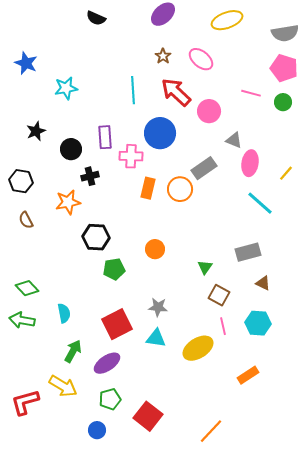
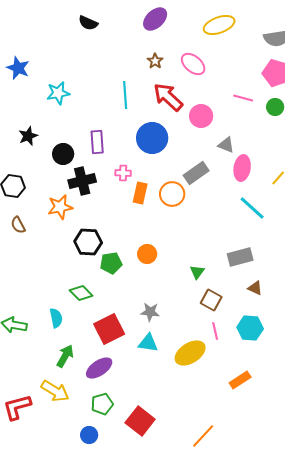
pink cross: (131, 156) -> (123, 173), moved, size x0.7
black cross: (90, 176) -> (82, 181), size x1.5
green pentagon: (114, 269) -> (111, 263), moved
green diamond: (27, 288) -> (81, 293), moved

